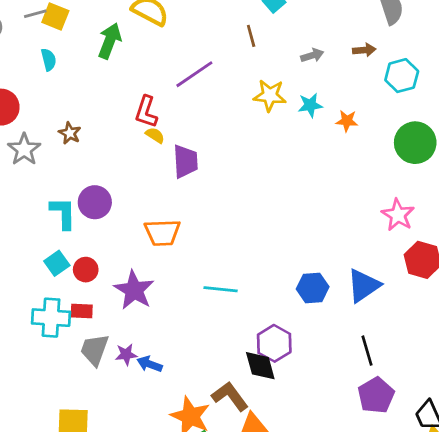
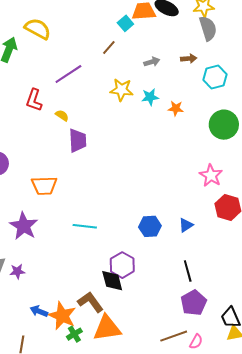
brown line: (251, 36) -> (109, 47), turned 56
yellow semicircle: (155, 135) -> (62, 115), moved
purple trapezoid: (185, 161) -> (78, 141), moved
blue triangle: (364, 286) -> (186, 225), size x0.6
blue arrow: (150, 364) -> (39, 311), moved

